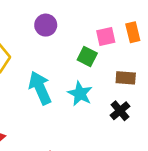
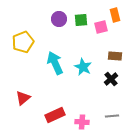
orange rectangle: (133, 32) -> (115, 15), moved
green square: (87, 56) -> (81, 20), moved, turned -32

